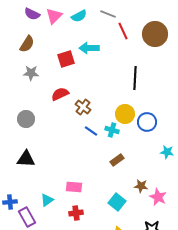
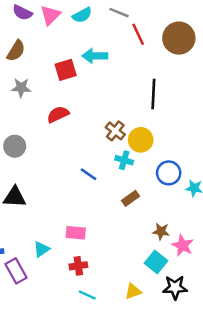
brown cross: (83, 107) -> (115, 131), moved
blue circle: (147, 122) -> (169, 173), moved
blue line: (91, 131) -> (88, 174), moved
cyan square: (117, 202) -> (156, 262), moved

